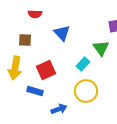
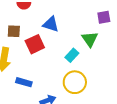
blue triangle: (62, 33) -> (51, 24), turned -30
red square: (46, 70) -> (35, 44), moved

